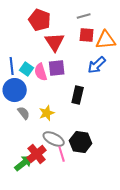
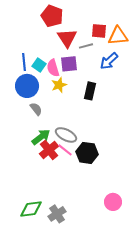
gray line: (84, 16) -> (86, 46), moved
yellow star: (47, 113) -> (59, 85), moved
black hexagon: (81, 142) -> (87, 153), moved
pink line: (62, 154) -> (65, 150), moved, turned -35
green arrow: (24, 163) -> (41, 137), moved

